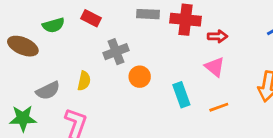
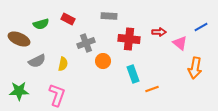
red cross: (186, 20) -> (129, 39), moved
pink triangle: (215, 67) -> (180, 43), moved
gray semicircle: (48, 91) -> (37, 61), moved
orange line: (219, 107) -> (152, 89), moved

